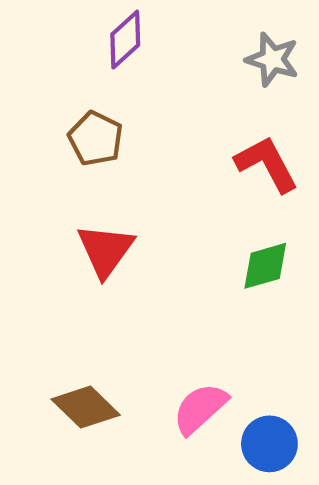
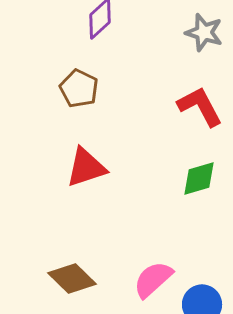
red triangle: (105, 250) -> (86, 167), turned 36

